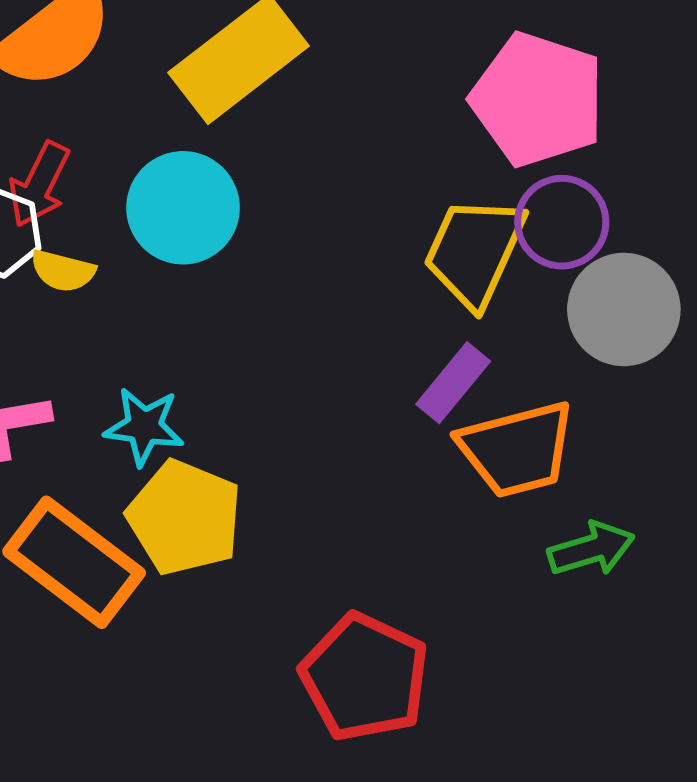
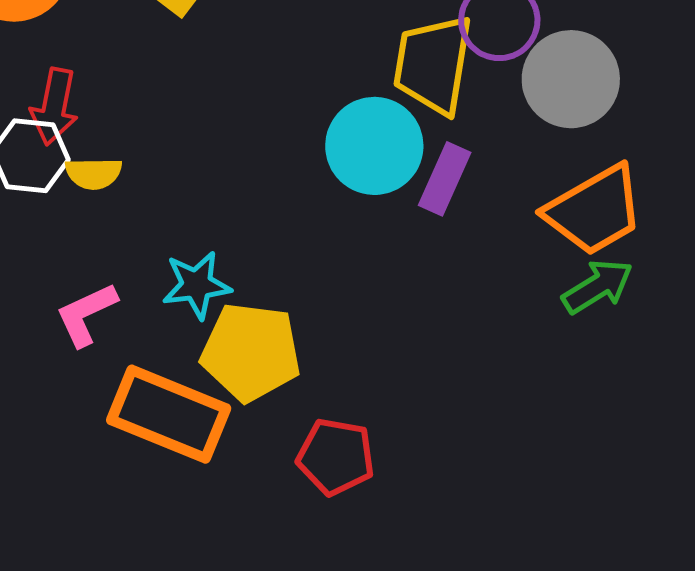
cyan circle: (183, 208) -> (374, 146), moved
orange trapezoid: (517, 449) -> (594, 210), moved
red pentagon: (365, 677) -> (336, 457), moved, size x0.7

